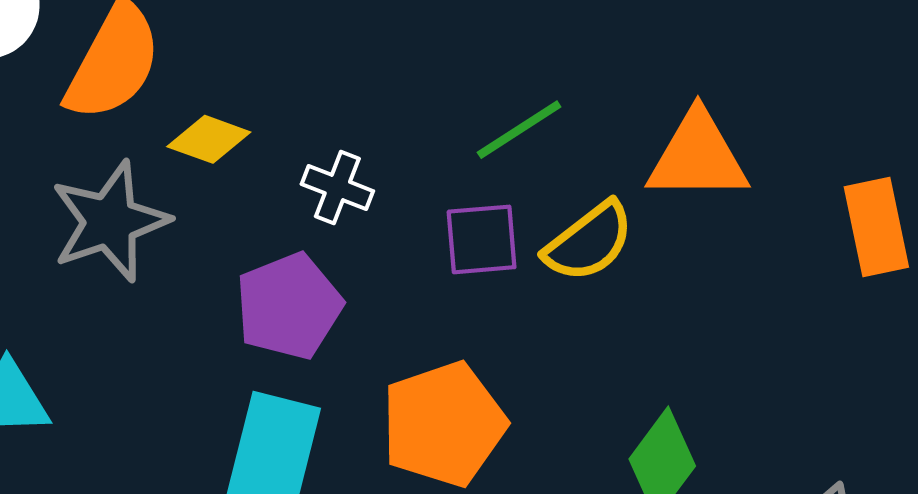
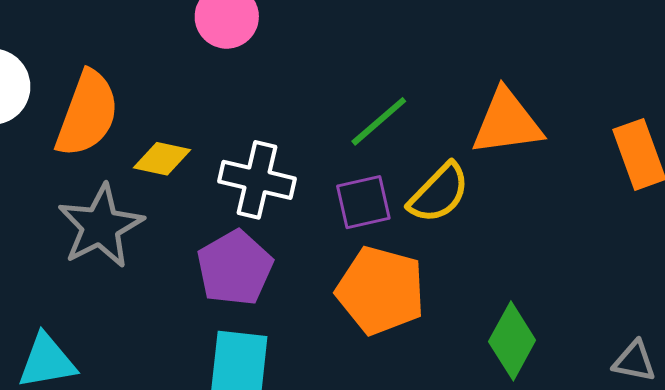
white cross: (337, 188) -> (257, 180), size x1.5
orange pentagon: (444, 424) -> (381, 290), moved, turned -30

